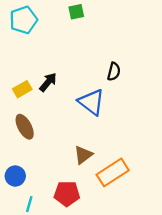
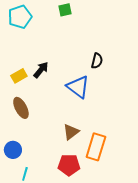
orange rectangle: (113, 172) -> (96, 147), turned -40
red pentagon: (67, 194) -> (69, 165), moved

